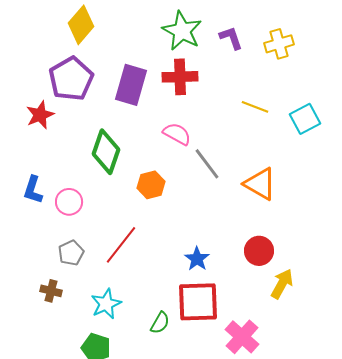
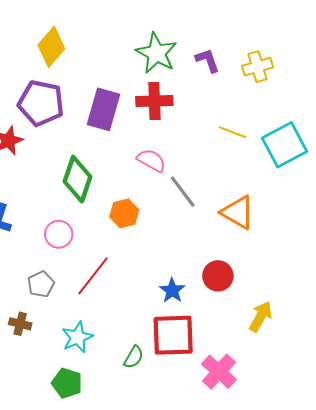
purple pentagon: (71, 79) -> (41, 103), turned -30
cyan square: (305, 119) -> (285, 145), size x1.4
pink circle: (69, 202) -> (59, 234), moved
red circle: (259, 251) -> (218, 276), moved

